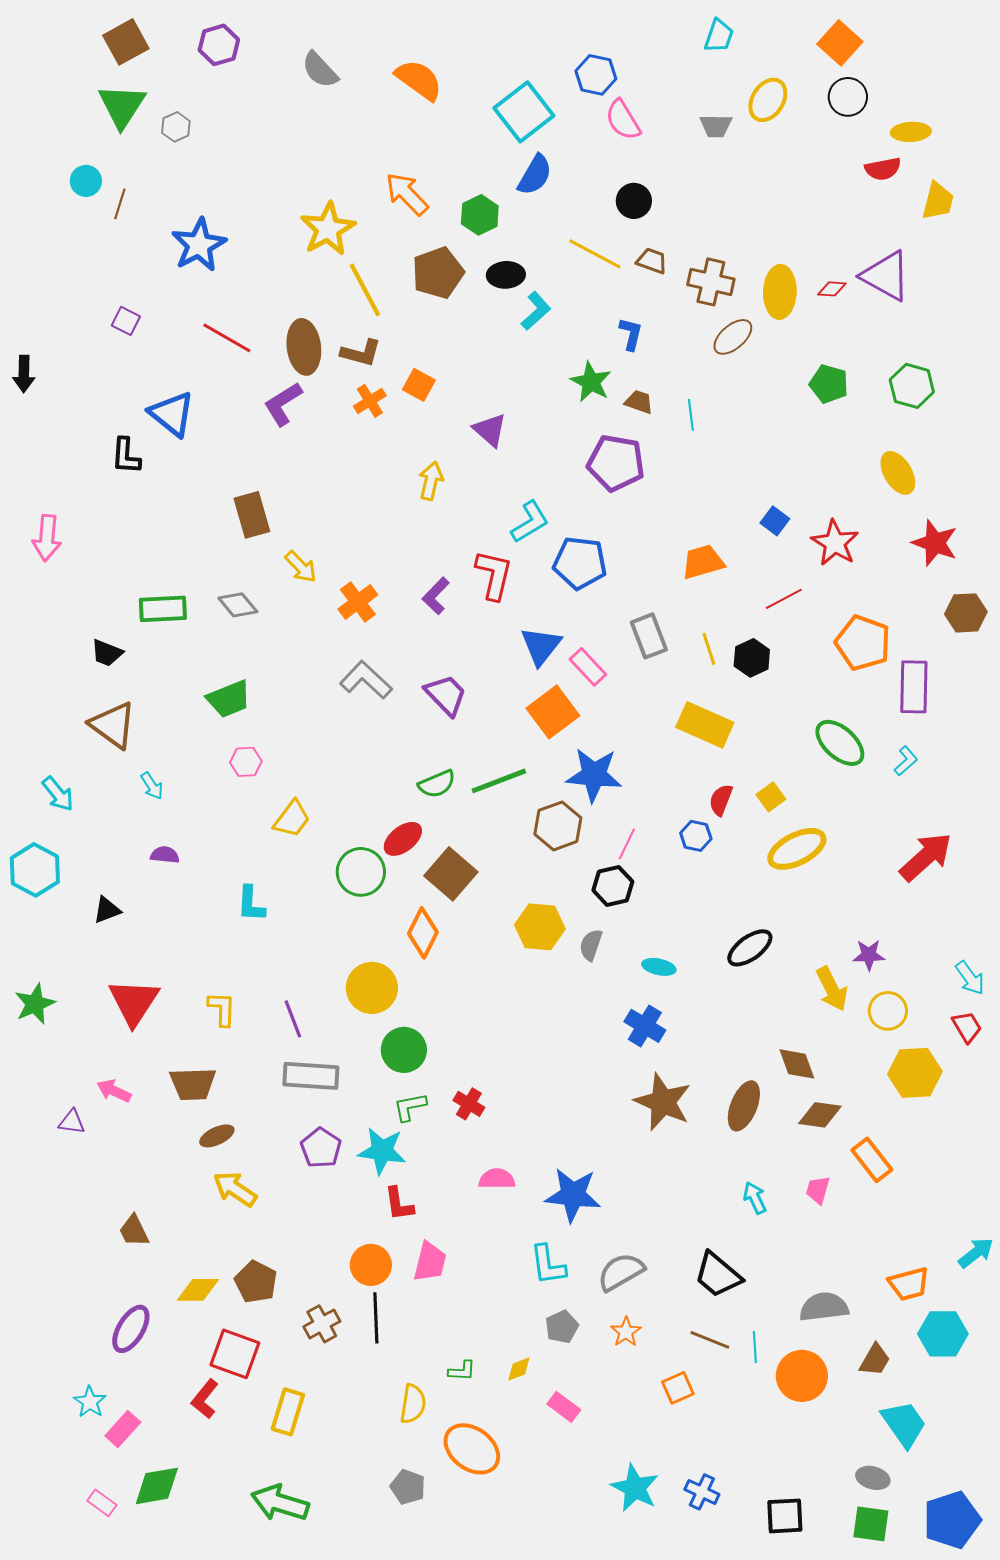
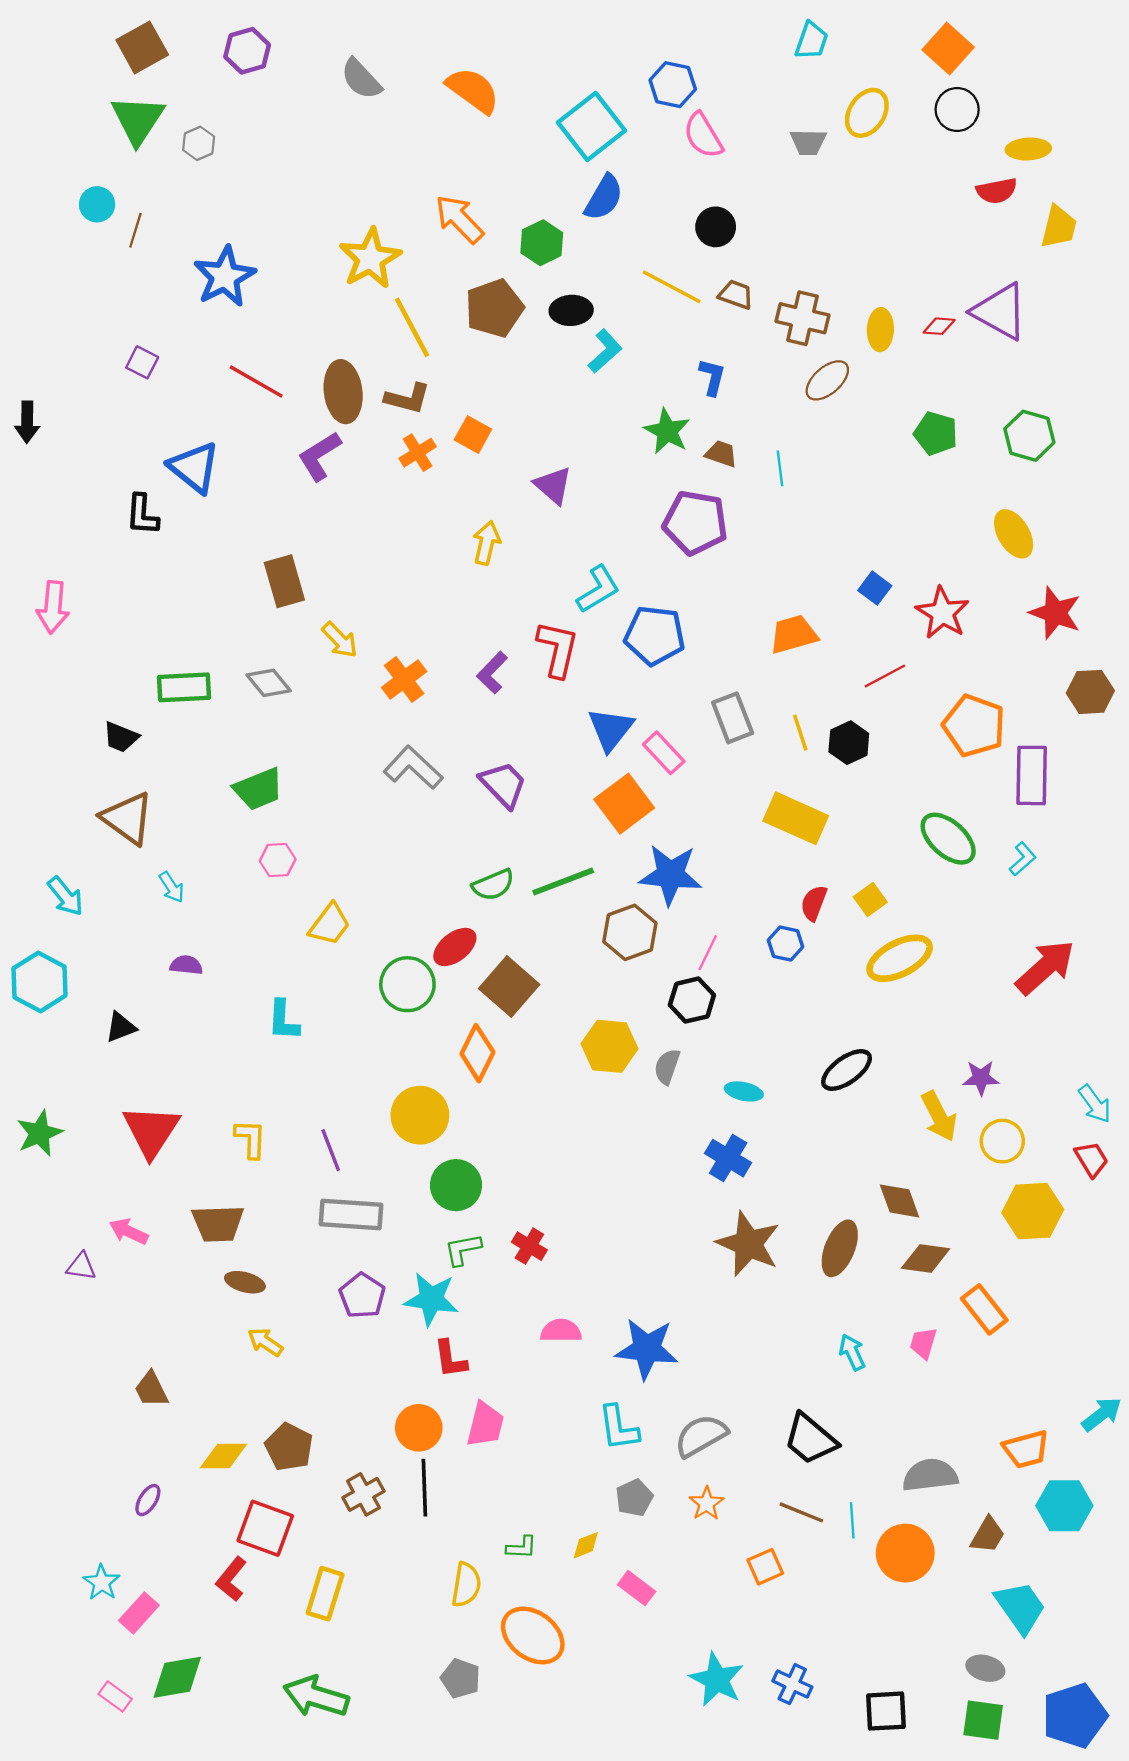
yellow ellipse: (780, 292) -> (880, 330), size x0.7
brown ellipse: (217, 1136) -> (245, 1282), turned 40
yellow arrow: (235, 1189) -> (265, 1342), size x0.7
purple ellipse: (131, 1329) -> (148, 1500), size x0.6

